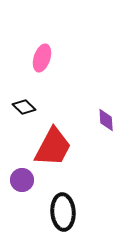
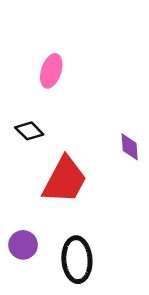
purple circle: (22, 180) -> (23, 245), moved

